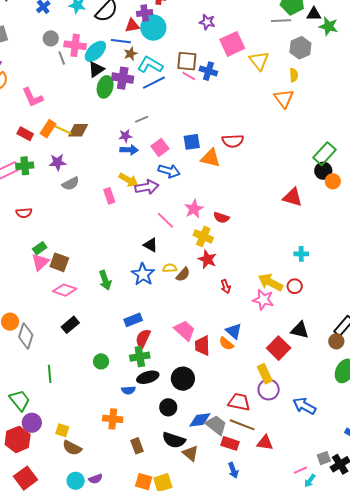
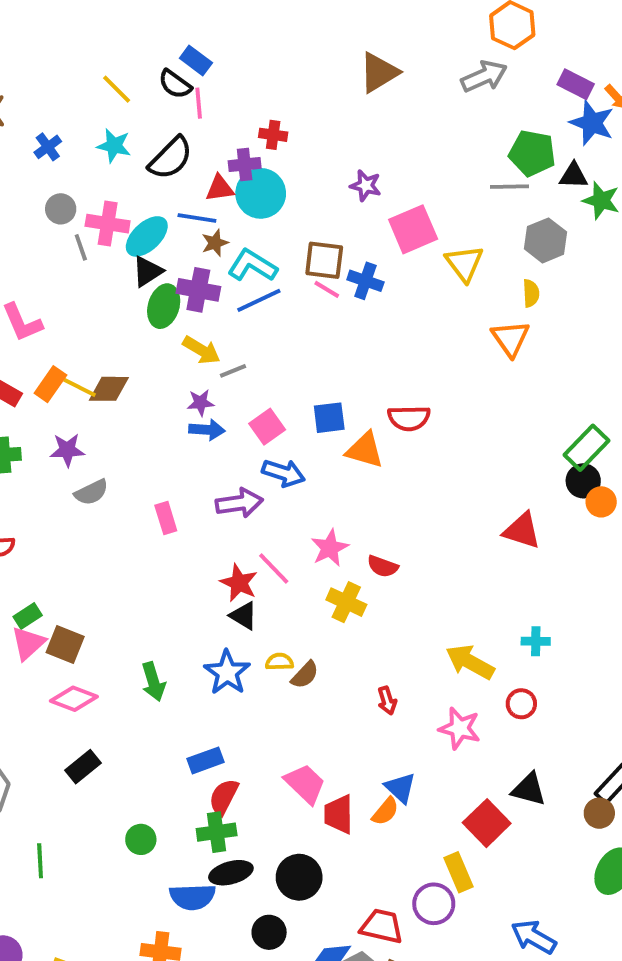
yellow arrow: (128, 180) -> (201, 350), moved
red star: (207, 259) -> (239, 583), moved
yellow arrow: (270, 282) -> (470, 662), moved
orange semicircle: (226, 344) -> (385, 811), turned -91
blue semicircle: (128, 390) -> (192, 897), size x1.6
purple circle: (269, 390) -> (434, 904), moved
red trapezoid: (239, 402) -> (382, 926), moved

